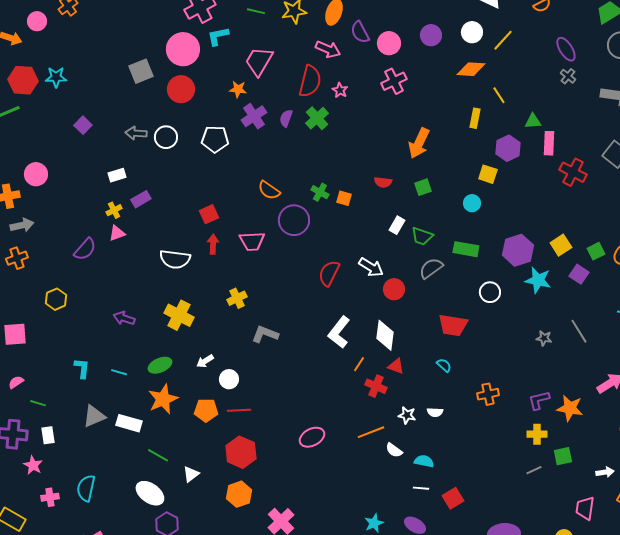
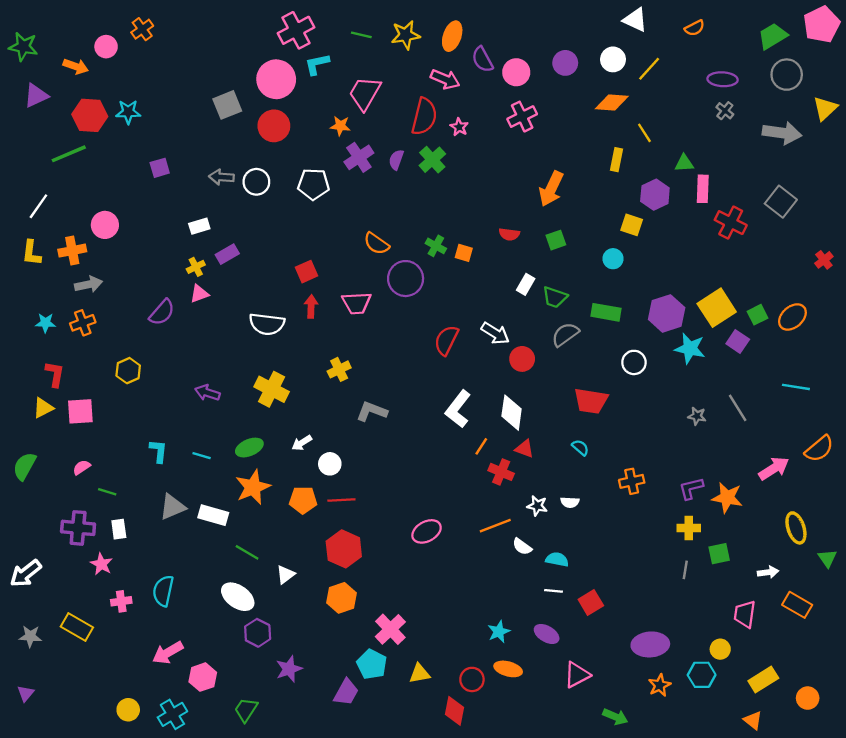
purple ellipse: (566, 49) -> (723, 79), turned -55
purple square: (83, 125) -> (160, 168), turned 30
yellow square: (561, 245) -> (717, 308), size x1.5
gray line: (534, 470) -> (685, 570), turned -56

